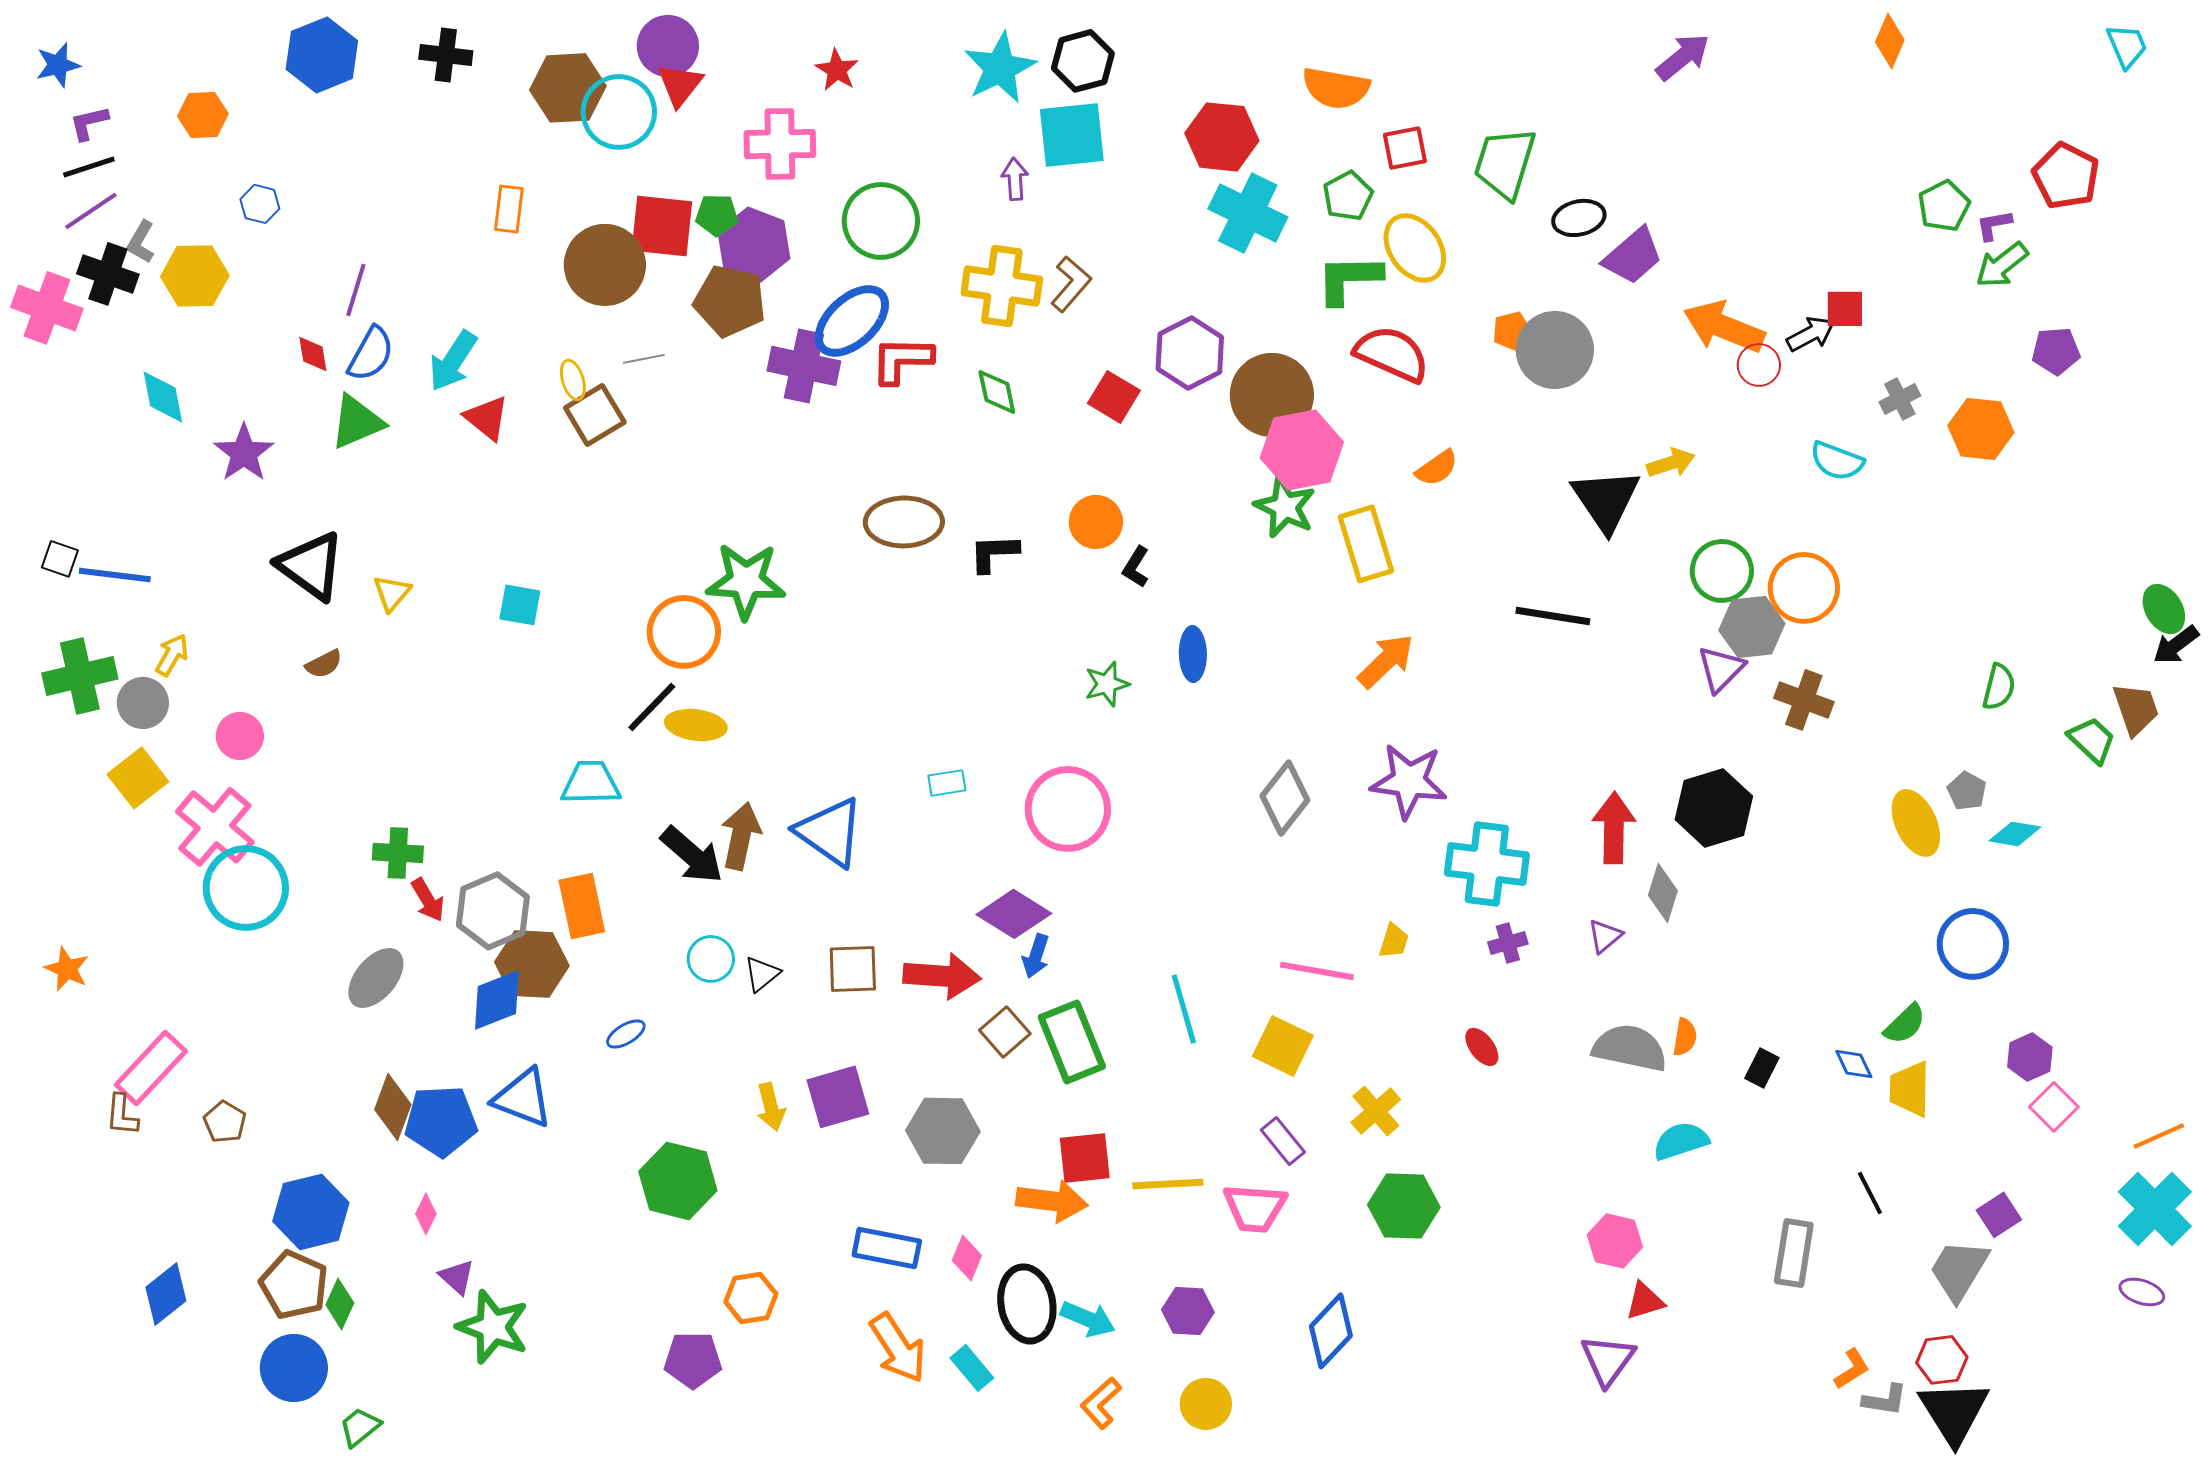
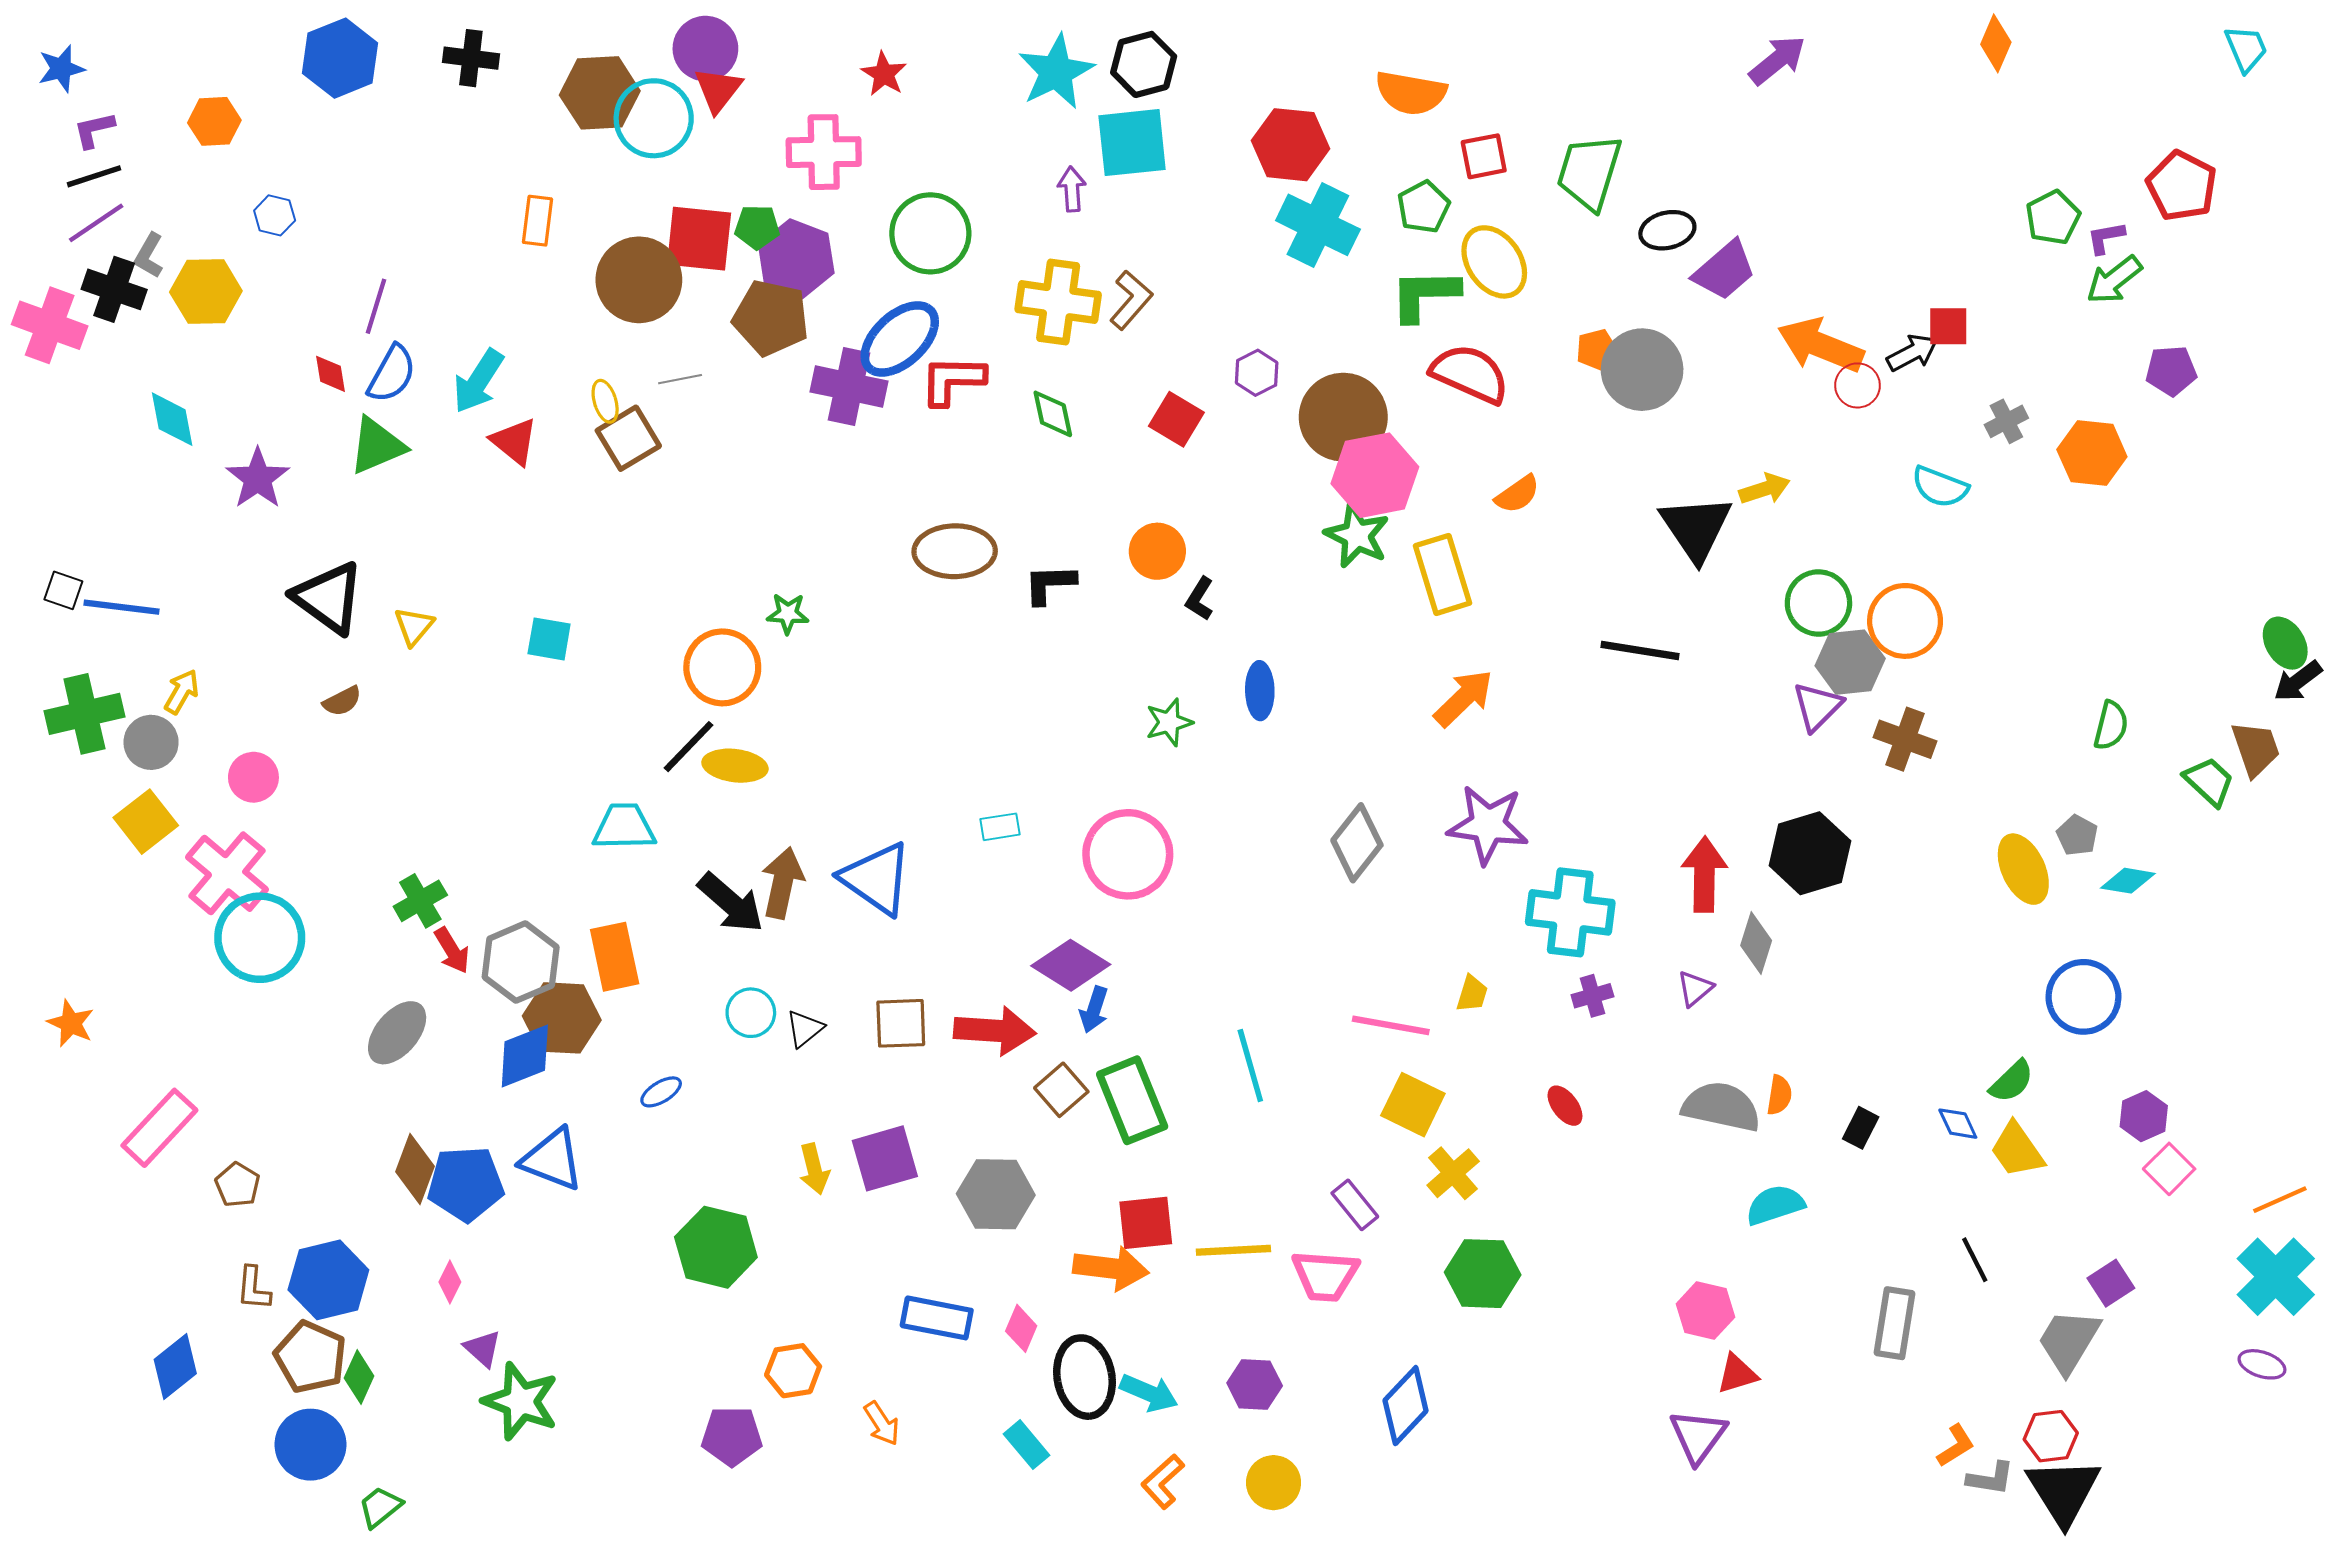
purple hexagon: (1190, 353) -> (1257, 373), size x0.6
green star: (746, 581) -> (788, 614), size x0.5
green cross: (398, 853) -> (420, 901), turned -33
yellow square: (1283, 1046) -> (1413, 1105), moved
yellow trapezoid: (1910, 1089) -> (2017, 1150), turned -36
brown L-shape: (122, 1115) -> (253, 1288), moved
orange arrow: (898, 1348) -> (882, 1423), moved, size x0.6

